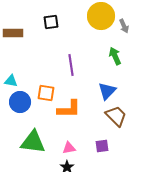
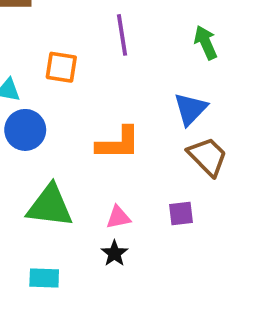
purple line: (71, 65) -> (122, 35), moved
orange square: (46, 93) -> (61, 67), moved

